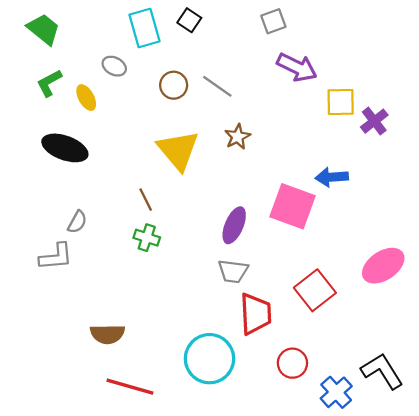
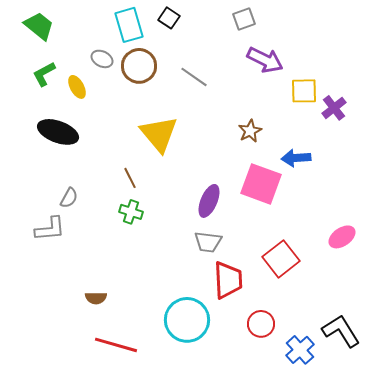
brown circle: (174, 85) -> (139, 66), moved, size x1.4
brown star: (238, 137) -> (250, 131), moved
pink ellipse: (383, 266) -> (342, 237), size x0.7
brown semicircle: (107, 334) -> (96, 298), size x0.7

